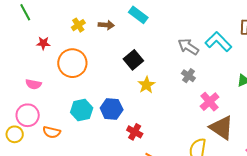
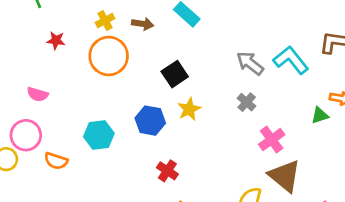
orange circle: (72, 63) -> (109, 56), moved
blue hexagon: (112, 109) -> (150, 121), moved

